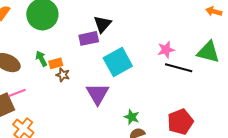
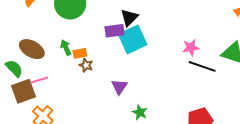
cyan square: (118, 62) -> (133, 39), moved
purple triangle: (98, 94) -> (119, 87), size x0.7
green star: (132, 117) -> (140, 112), moved

